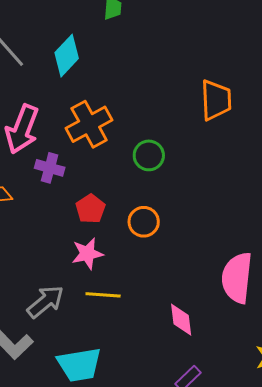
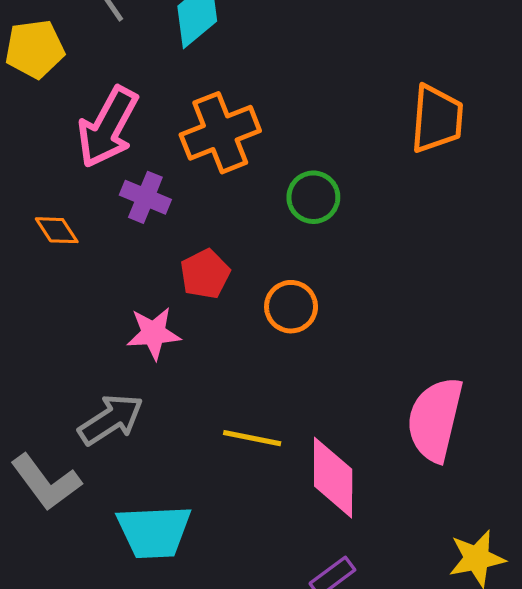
pink star: (87, 254) -> (154, 333), moved
yellow line: (103, 295) -> (252, 438), moved
pink diamond: (181, 320) -> (333, 478), size x1.4

